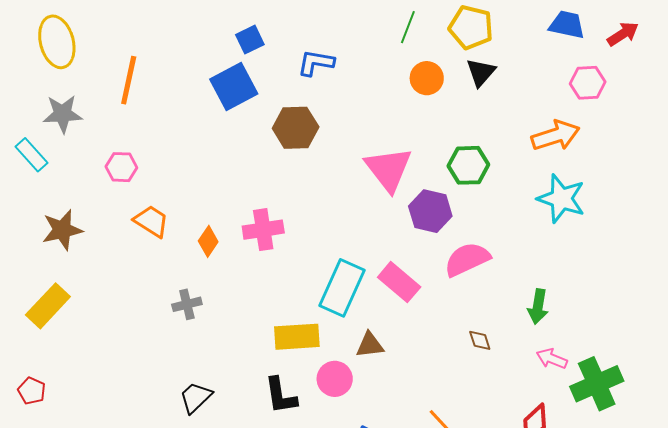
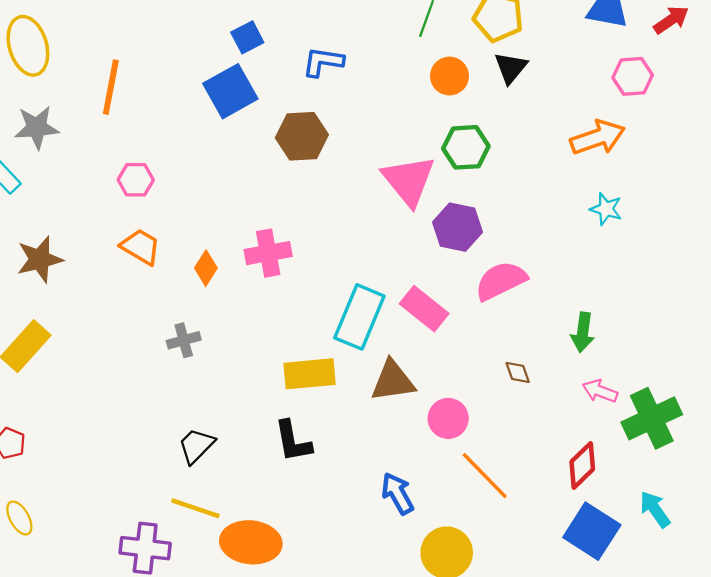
green hexagon: (468, 165) -> (466, 147), moved
pink hexagon: (121, 167) -> (136, 180), moved
cyan star: (561, 199) -> (606, 209), size x0.6
brown triangle: (370, 345) -> (393, 381), size x1.4
pink circle: (335, 379) -> (448, 418), moved

